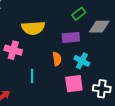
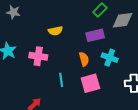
yellow semicircle: (33, 28) -> (55, 31), size x0.6
pink square: (74, 84) -> (90, 83), moved

